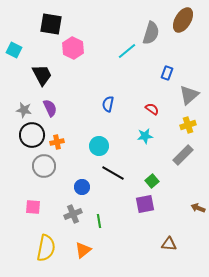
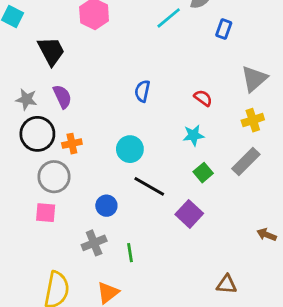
blue rectangle: (167, 73) -> (224, 29), moved
green square: (152, 181) -> (203, 173), moved
purple square: (145, 204) -> (189, 214), moved, turned -36
pink square: (33, 207) -> (46, 213), moved

